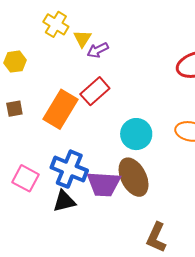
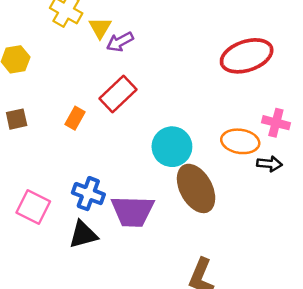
orange rectangle: (60, 109) -> (75, 118), size x0.5
blue cross: (69, 169) -> (88, 194), size x0.7
brown ellipse: (134, 177) -> (196, 188), moved

